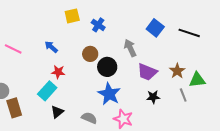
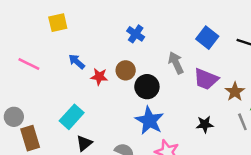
yellow square: (72, 16) -> (58, 23), moved
red star: (58, 72) -> (99, 77), moved
purple trapezoid: (147, 72) -> (206, 79), moved

